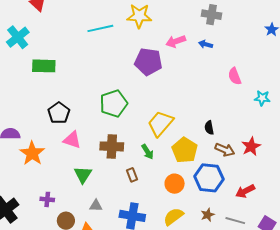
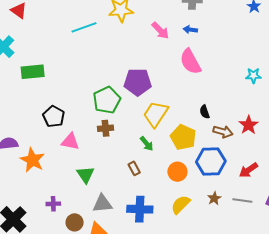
pink arrow: (176, 41) -> (160, 30), turned -108
purple pentagon: (148, 62) -> (138, 82), moved
pink semicircle: (235, 76) -> (190, 62), moved, size x1.5
brown cross: (112, 146) -> (106, 128), moved, size x0.7
gray triangle: (96, 206) -> (102, 204), size x1.5

